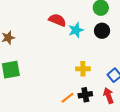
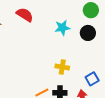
red semicircle: (57, 20) -> (25, 15), moved

